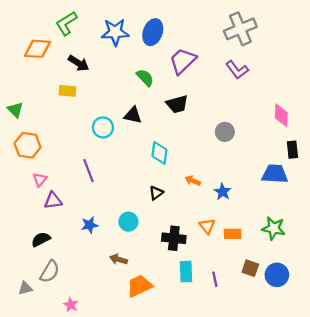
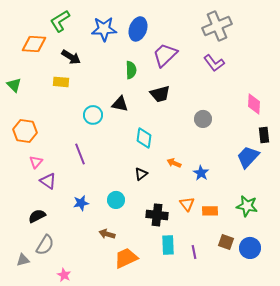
green semicircle: (145, 78) -> (131, 70), turned 42
green triangle: (15, 110) -> (14, 85), moved
blue trapezoid: (275, 174) -> (248, 157), turned -50
purple triangle: (53, 201) -> (48, 181), turned 42

